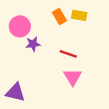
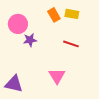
red line: (68, 54) -> (71, 44), moved
pink triangle: (73, 77) -> (57, 76), moved

